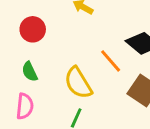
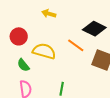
yellow semicircle: (78, 83) -> (44, 51), moved, turned 150

